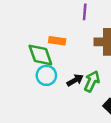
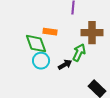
green arrow: (92, 81) -> (79, 53), moved

